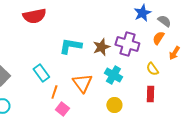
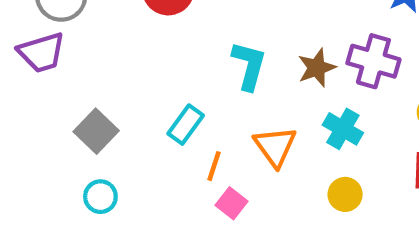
cyan L-shape: (70, 46) -> (249, 66), turned 95
cyan rectangle: (41, 73) -> (186, 125), turned 72

